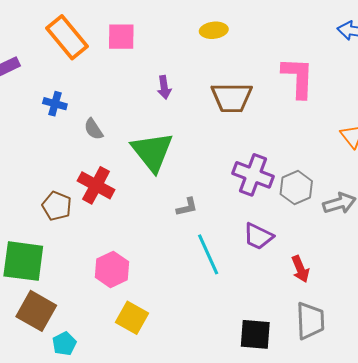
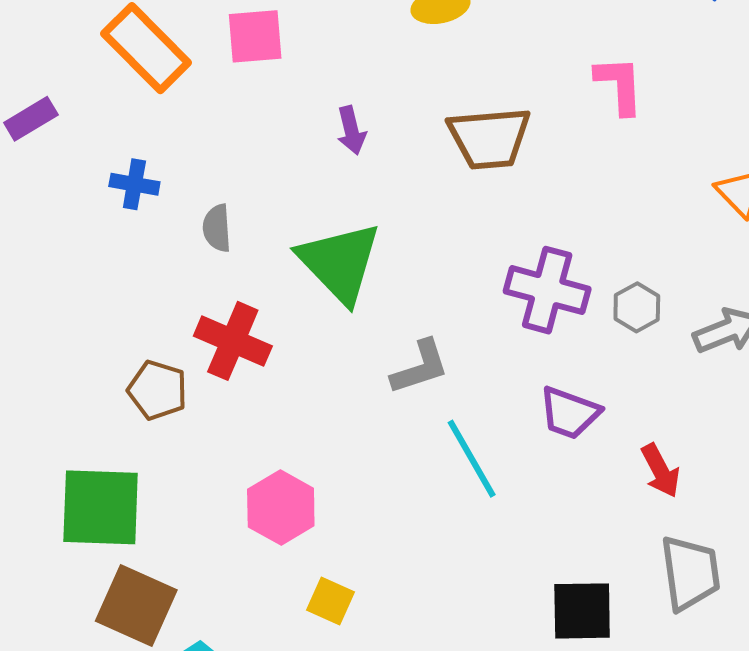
pink L-shape: (298, 77) -> (619, 85), size x0.7
gray semicircle: (93, 129) -> (217, 228), turned 35
gray hexagon: (296, 188) -> (637, 307), size x0.7
gray L-shape: (187, 207) -> (420, 367), size x1.4
yellow square: (132, 318) -> (331, 601), size x0.7

